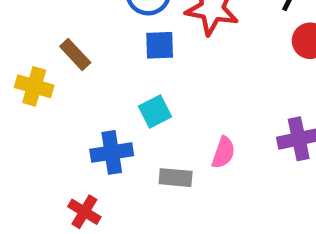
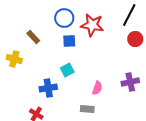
brown rectangle: (75, 54) -> (33, 37), moved
gray rectangle: (176, 178) -> (87, 109), moved

